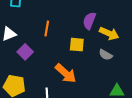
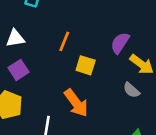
yellow square: (77, 45) -> (86, 65), moved
purple square: (25, 52) -> (19, 70), moved

